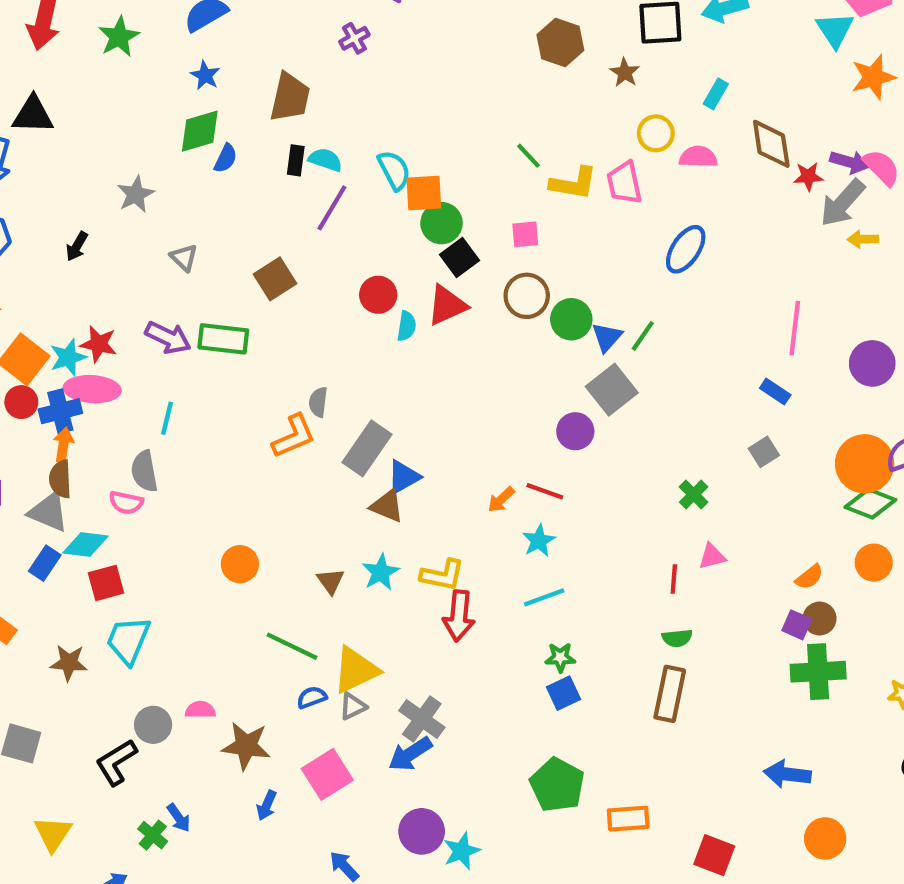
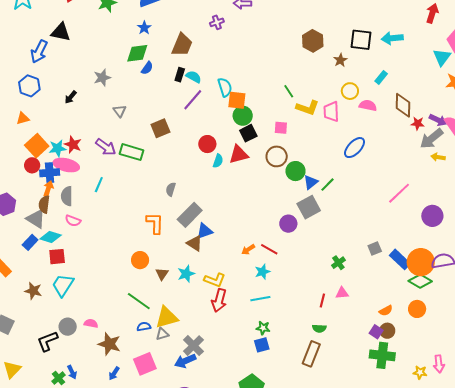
pink line: (795, 328) -> (399, 193), turned 30
blue rectangle: (775, 391) -> (400, 259), moved, size x1.5
orange L-shape: (294, 436) -> (155, 223), moved, turned -75
gray semicircle: (144, 471) -> (67, 196), moved
orange circle: (240, 564) -> (140, 260), moved

